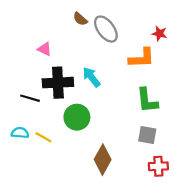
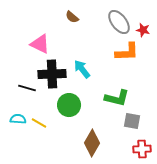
gray ellipse: (106, 29) -> (119, 22), moved
pink triangle: (45, 49) -> (40, 44), size x1.5
green L-shape: (147, 100) -> (117, 98), moved, turned -70

